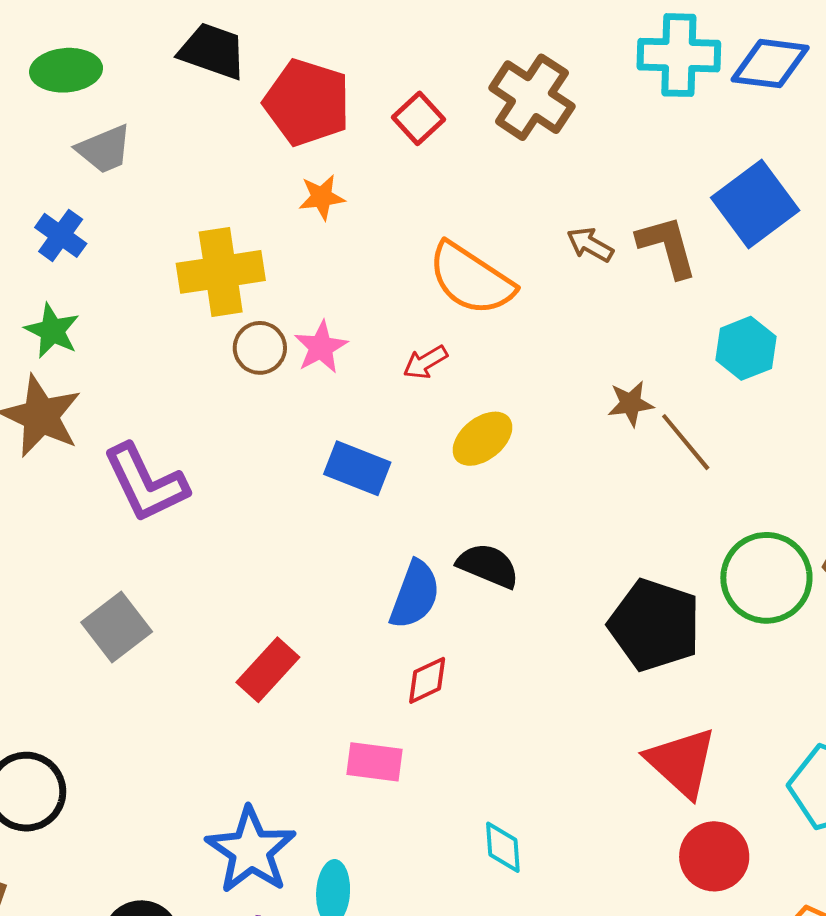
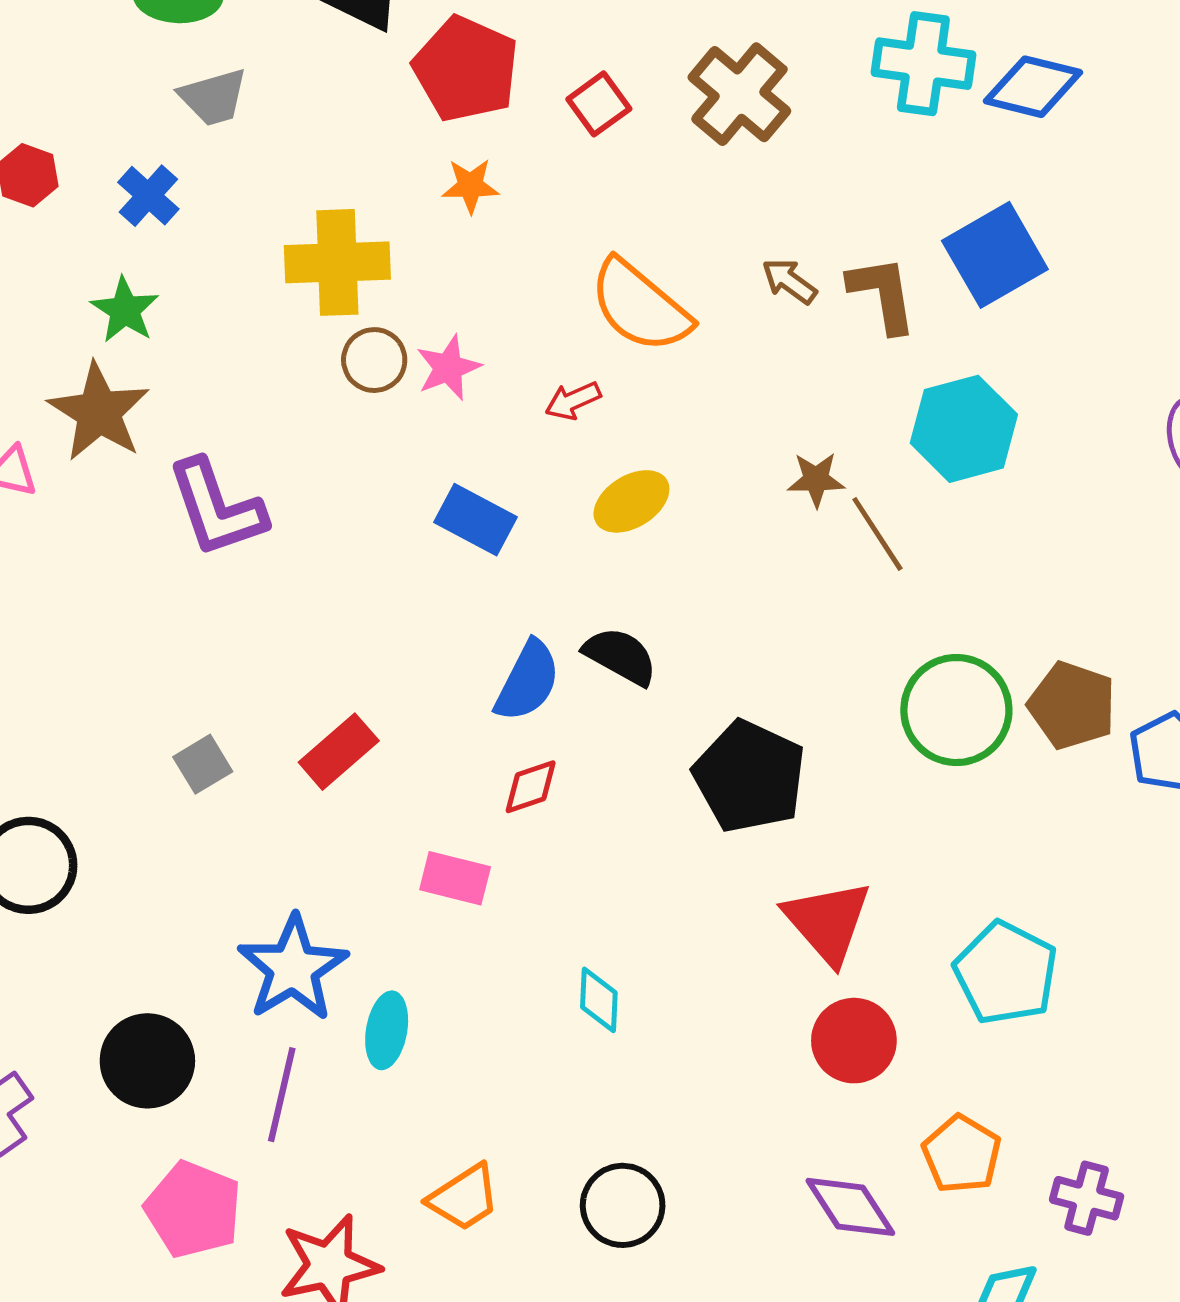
cyan hexagon: (746, 348) -> (964, 429), size x1.4
black pentagon: (655, 625) -> (750, 776), moved
gray square: (117, 627) -> (203, 764), moved, size x0.7

